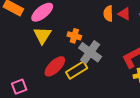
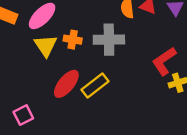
orange cross: (74, 36) -> (73, 40), moved
gray cross: (90, 52) -> (109, 40), moved, turned -30

